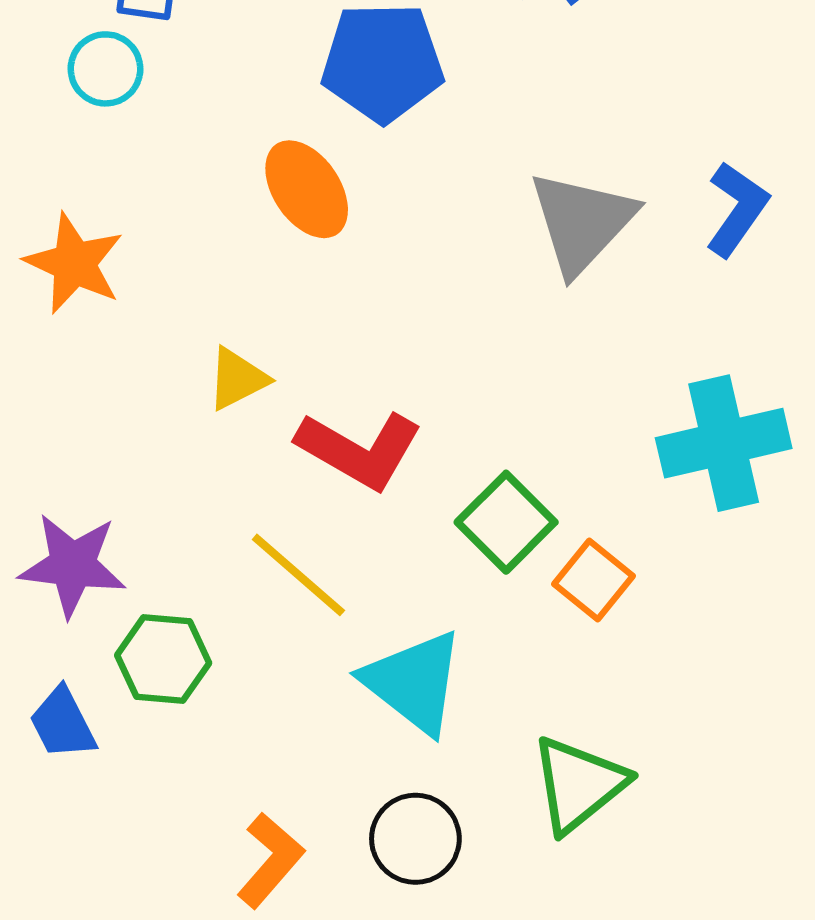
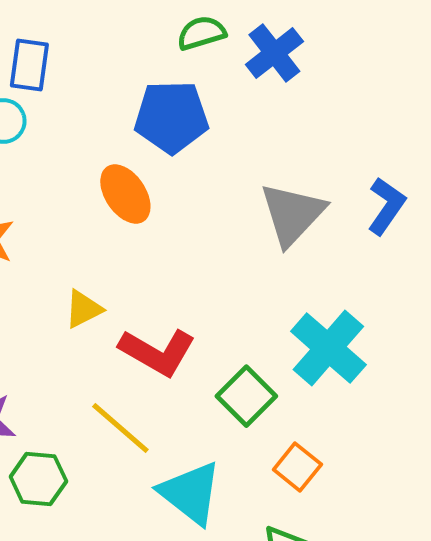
cyan cross: (724, 443) -> (328, 348), moved, turned -36
orange square: (593, 580) -> (297, 467), moved

